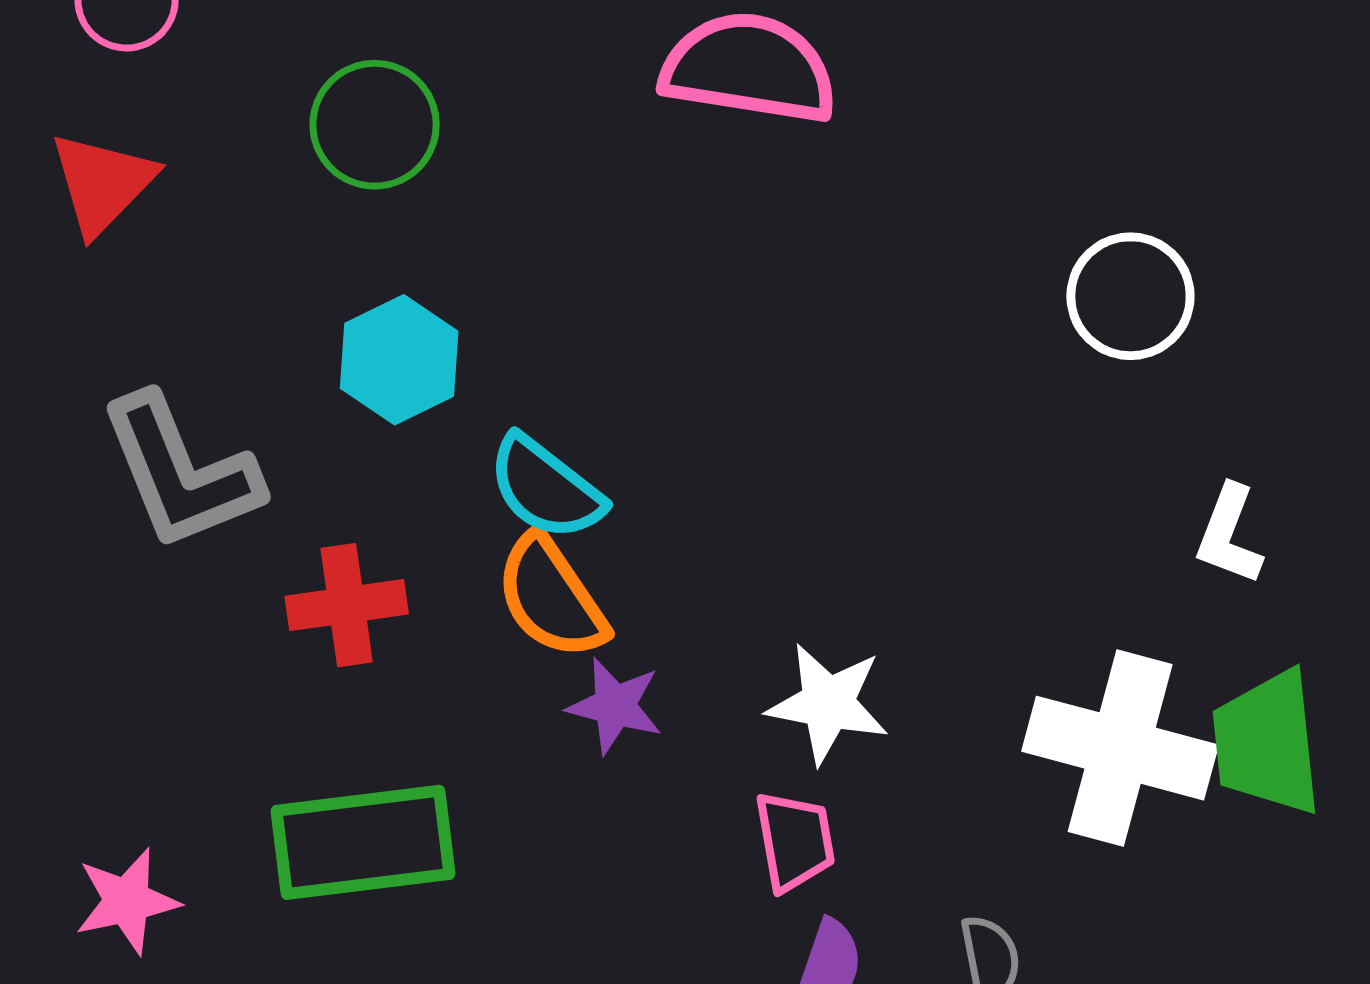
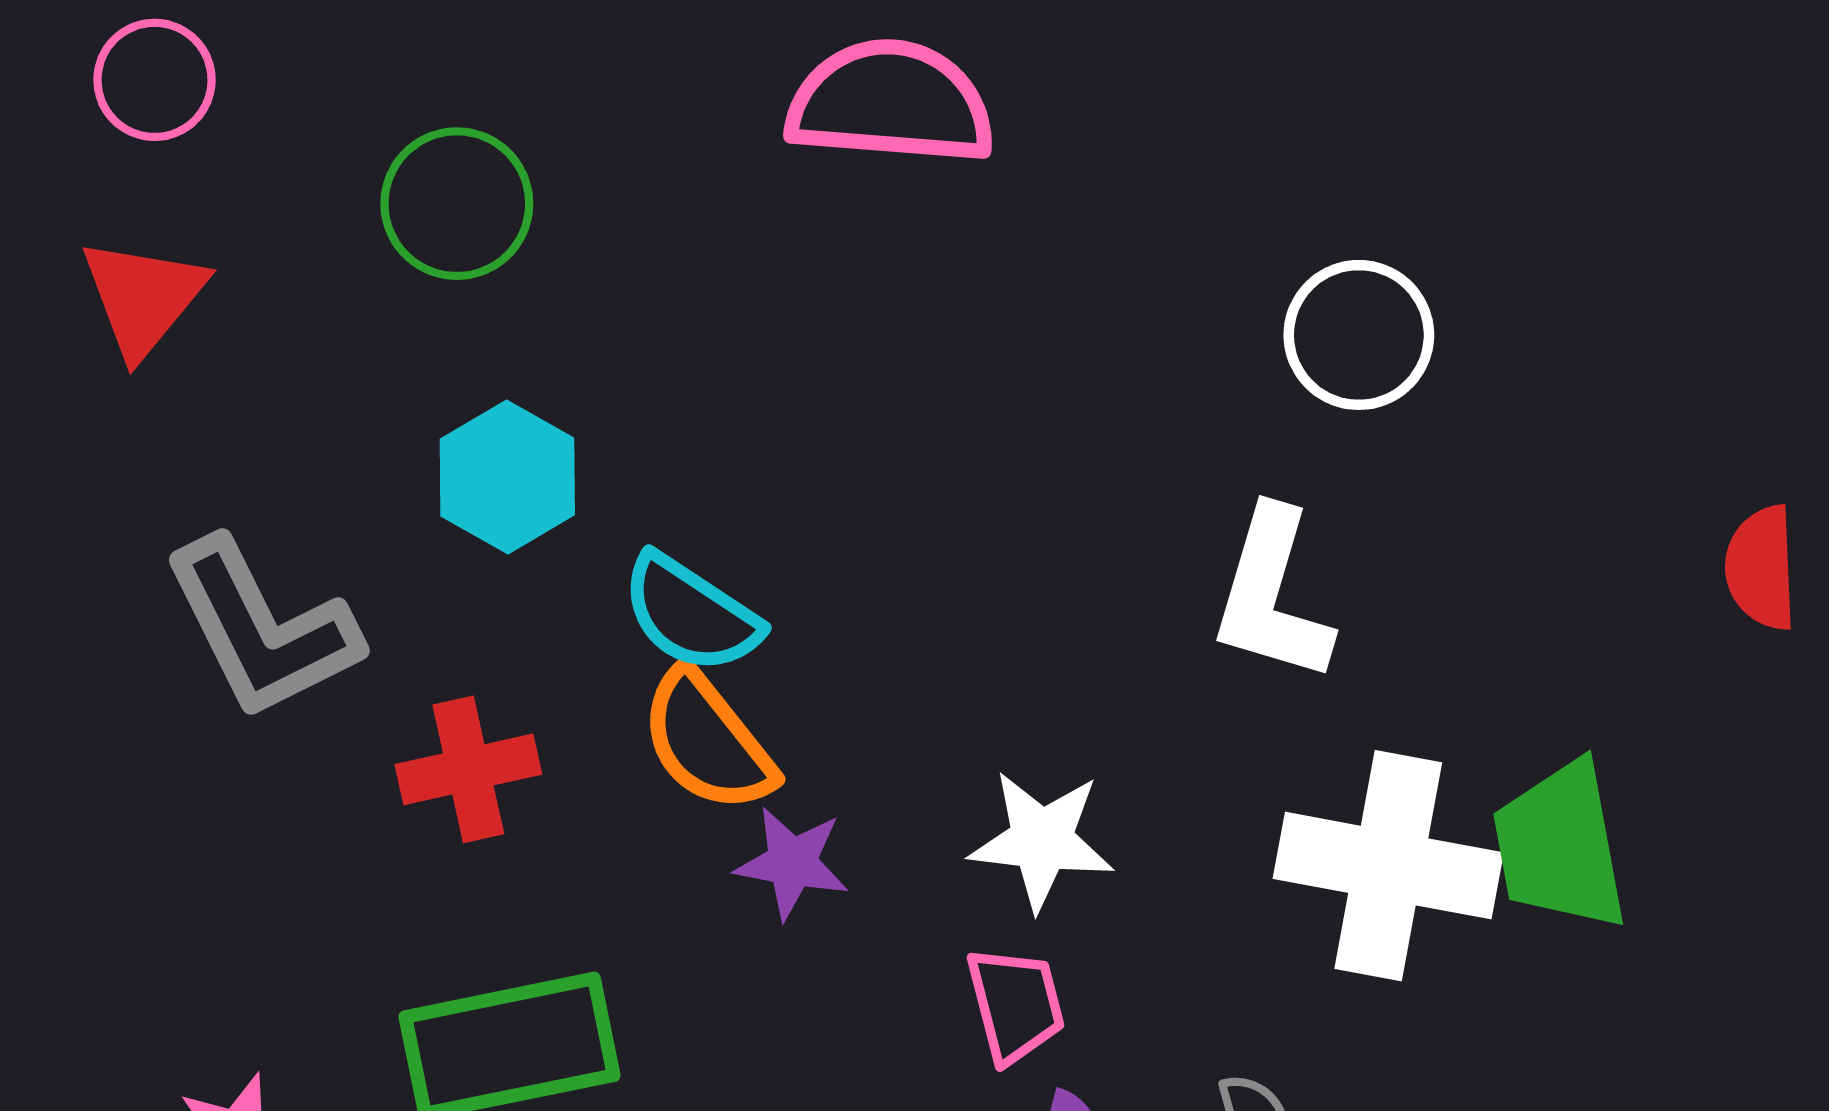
white L-shape: (1229, 535) -> (1272, 595), moved, size x1.5

